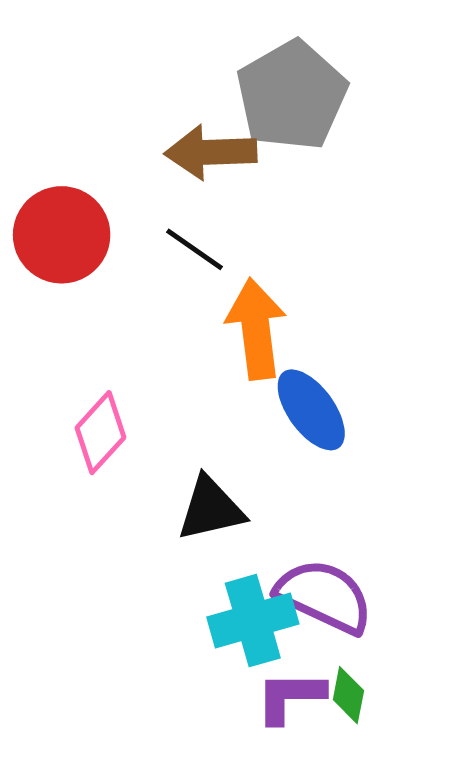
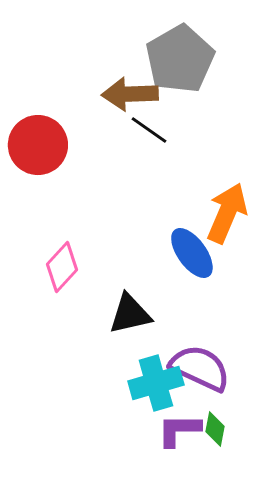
black line: (195, 249) -> (149, 130), moved
orange arrow: (256, 329) -> (227, 213), moved, turned 30

